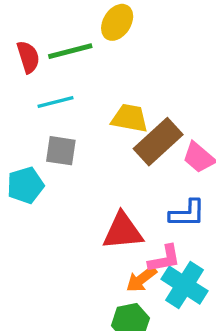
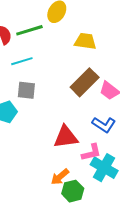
yellow trapezoid: (130, 118) -> (85, 41), moved
blue L-shape: (187, 213) -> (104, 125), turned 35
orange arrow: (141, 279) -> (60, 177), moved

